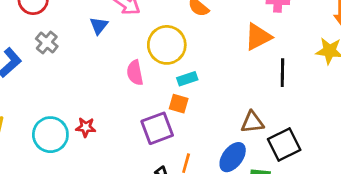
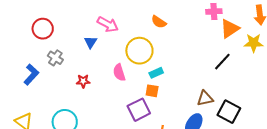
orange triangle: (258, 37) -> (230, 29), moved
black line: (282, 73) -> (222, 62), turned 48
red star: (86, 127) -> (83, 81), moved
black square: (284, 144) -> (229, 112), turned -30

